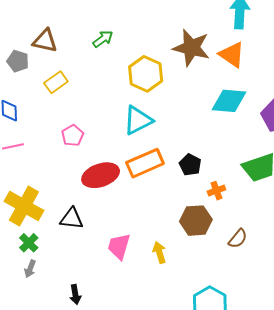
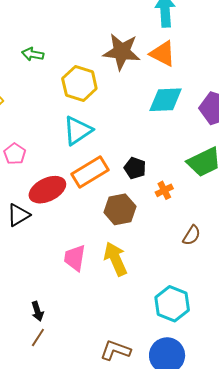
green arrow: (103, 39) -> (33, 54), turned -125
black triangle: (72, 219) -> (18, 215), moved, turned -30
brown hexagon: (196, 221) -> (120, 209), moved
yellow arrow: (159, 252) -> (115, 259), size x1.6

